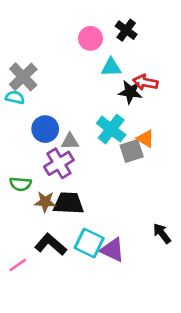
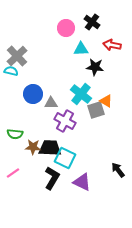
red arrow: (145, 82) -> (112, 45), moved
purple cross: (59, 163) -> (65, 121), moved, turned -30
cyan square: (89, 243) -> (65, 158), moved
black L-shape: (51, 244) -> (52, 178), moved, turned 80
pink line: (18, 265) -> (13, 173), moved

